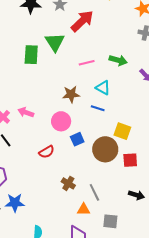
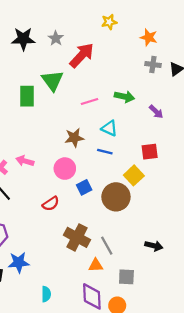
yellow square: (122, 131) -> (134, 175), turned 30
red square: (130, 160) -> (150, 152), moved
brown cross: (68, 183) -> (77, 237), size x1.6

